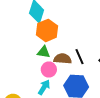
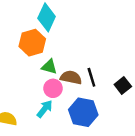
orange hexagon: (47, 30) -> (32, 43), moved

